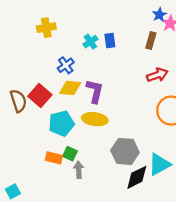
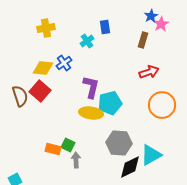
blue rectangle: (110, 41) -> (105, 27), moved
yellow diamond: (70, 88) -> (43, 68), moved
cyan pentagon: (61, 123) -> (110, 103), moved

